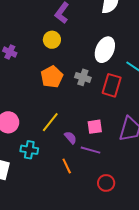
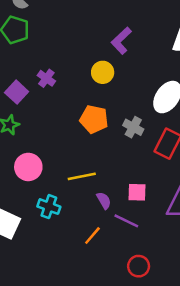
orange pentagon: (52, 77) -> (94, 119), turned 30
yellow line: (50, 122) -> (82, 176), turned 30
orange line: (67, 166) -> (92, 236), turned 56

